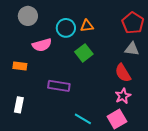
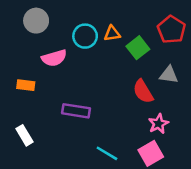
gray triangle: (132, 49) -> (169, 75), moved
green square: (84, 53) -> (138, 48), moved
red semicircle: (123, 73) -> (143, 91), moved
white rectangle: (19, 105) -> (24, 135), turned -42

